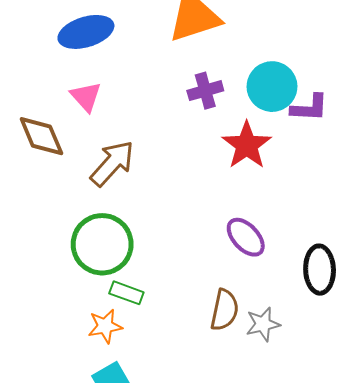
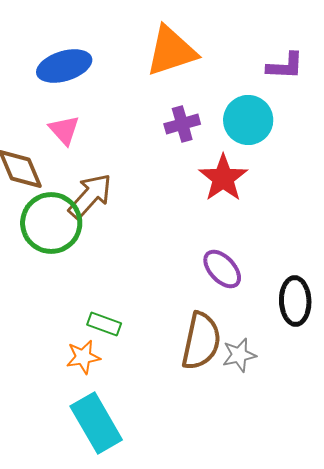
purple L-shape: (309, 108) -> (285, 66), moved
green circle: (102, 244) -> (51, 223), moved
brown semicircle: (224, 310) -> (201, 341), size x1.4

